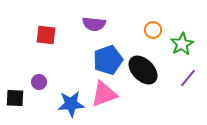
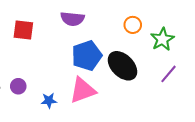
purple circle: (39, 82) -> (18, 86), moved
blue star: (71, 104) -> (49, 101), size x0.6

